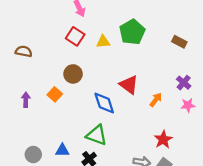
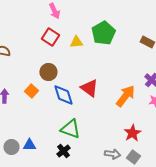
red triangle: (129, 85) -> (89, 88), moved
orange arrow: (156, 100) -> (125, 96), size x1.6
blue diamond: (104, 103) -> (63, 95), moved
blue triangle: (62, 150) -> (29, 145), moved

